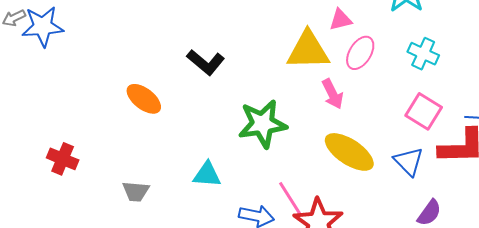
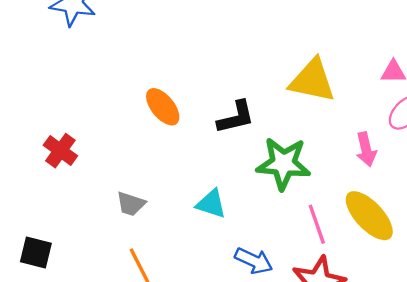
yellow triangle: (308, 50) -> (312, 81), moved
black L-shape: (206, 62) -> (236, 117), moved, turned -66
pink line: (290, 198) -> (317, 224), moved

